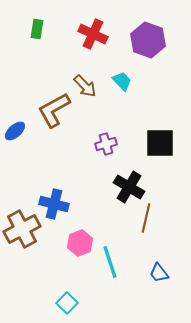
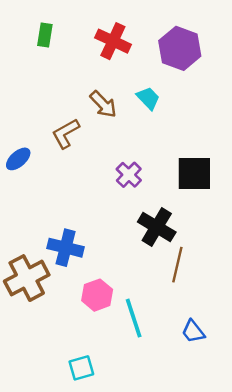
brown L-shape: (54, 110) -> (66, 133), size x0.7
purple cross: (106, 144) -> (129, 175), turned -30
cyan square: (67, 303) -> (81, 368), turned 30

